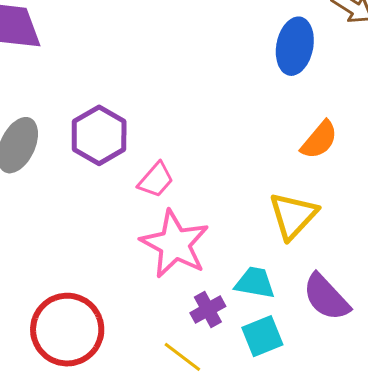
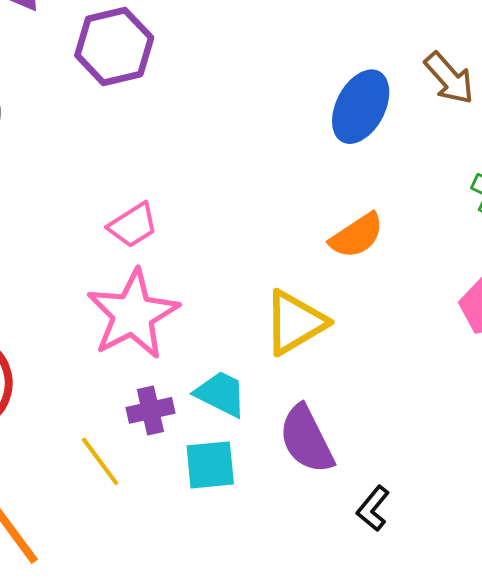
purple hexagon: (99, 135) -> (114, 46), moved

